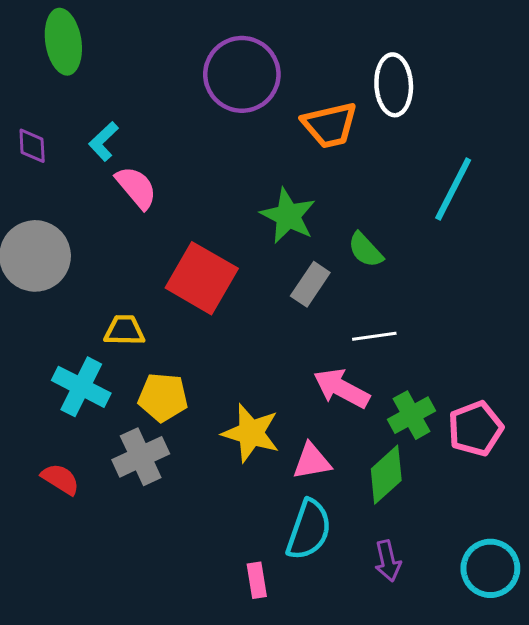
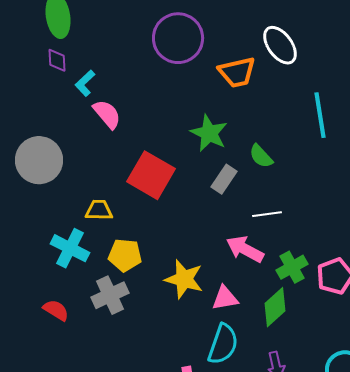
white ellipse: (394, 85) -> (280, 45), turned -33
purple diamond: (32, 146) -> (57, 60), moved
cyan line: (453, 189) -> (320, 115), turned -36

